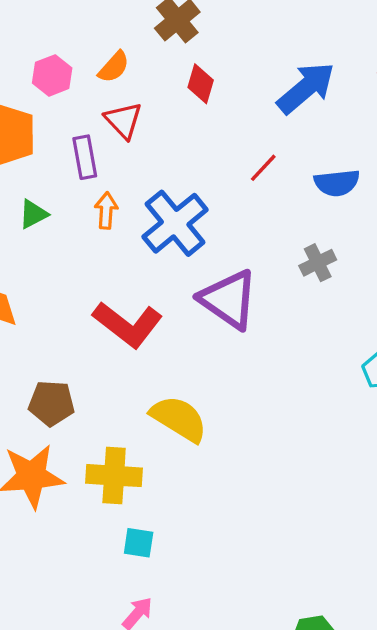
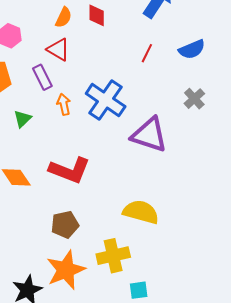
orange semicircle: (114, 67) -> (64, 17), moved
red L-shape: (128, 324) -> (70, 170), moved

